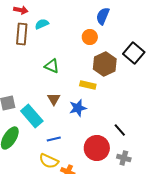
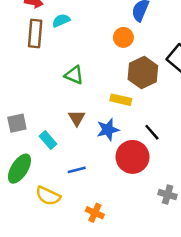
cyan rectangle: (32, 116) -> (48, 140), size x0.6
black line: (120, 130) -> (152, 132), moved
red circle: (97, 148) -> (132, 157), moved
yellow semicircle: (49, 161) -> (48, 196), moved

